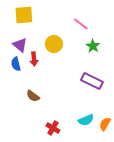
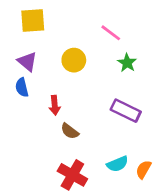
red arrow: (34, 59) -> (55, 105), moved
brown semicircle: (33, 96) -> (70, 131), moved
red cross: (53, 128) -> (72, 175), size x1.5

